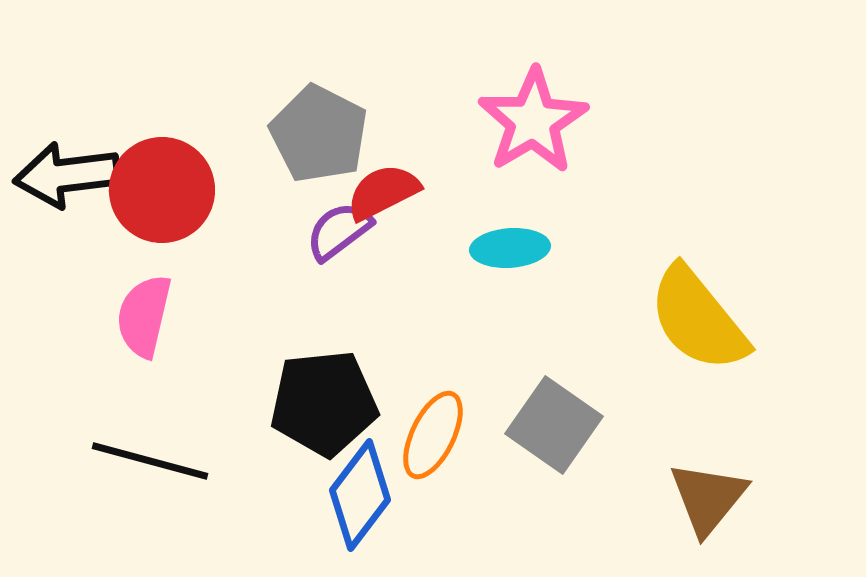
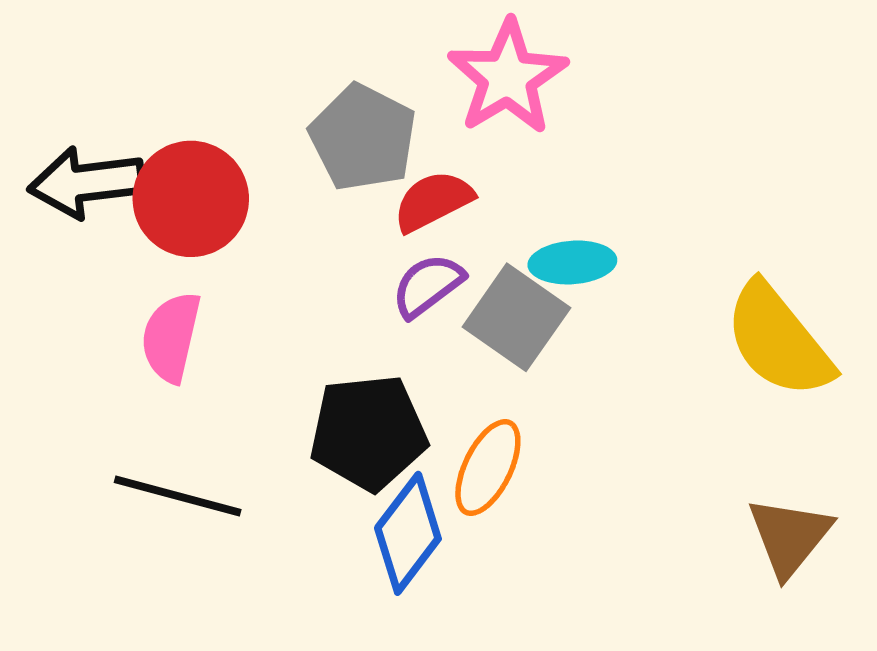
pink star: (533, 121) -> (508, 77), moved
purple semicircle: (339, 231) -> (428, 285), moved
gray square: (554, 425) -> (516, 317), moved

